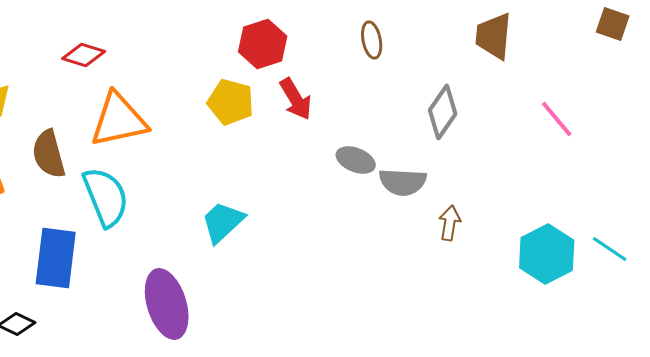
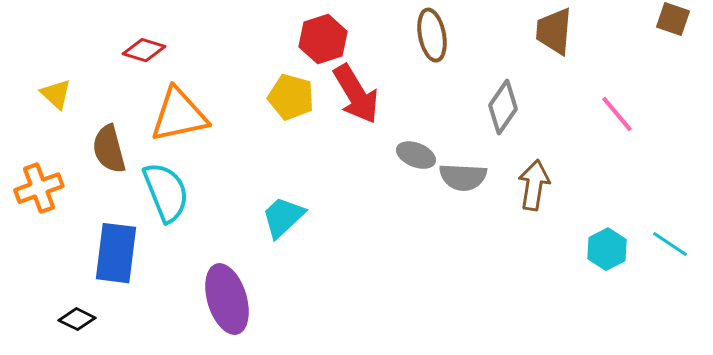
brown ellipse: (372, 40) -> (432, 35), size x1.4
red arrow: (296, 99) -> (356, 94), size x1.4
brown arrow: (450, 223) -> (534, 185), moved, size x1.4
cyan hexagon: (547, 254) -> (607, 249), size x0.7

